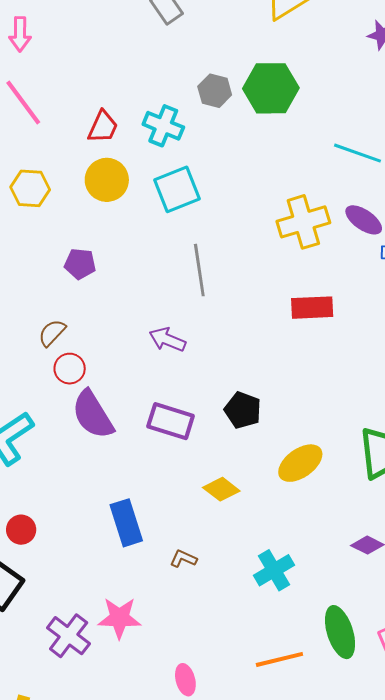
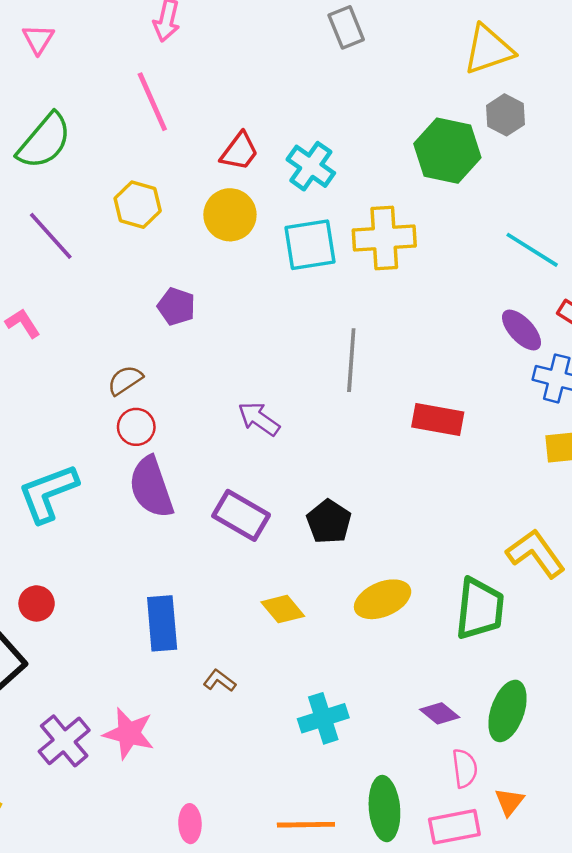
gray hexagon: (215, 91) -> (506, 115), moved
yellow cross: (303, 222) -> (384, 238), moved
gray line: (199, 270) -> (351, 360), moved

